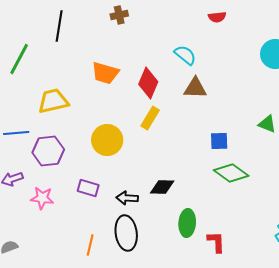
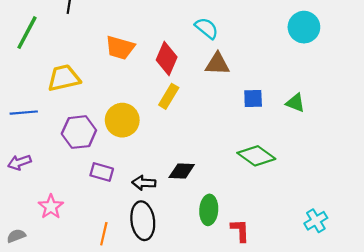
blue square: (219, 141) -> (253, 98), moved
purple hexagon: (48, 151) -> (79, 132), moved
pink star: (42, 198) -> (51, 207), moved, turned 30

